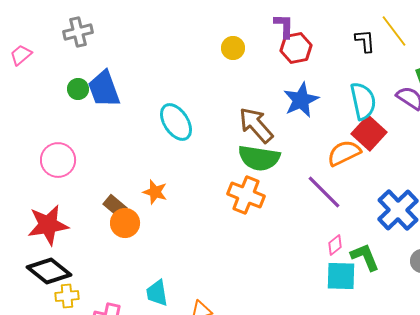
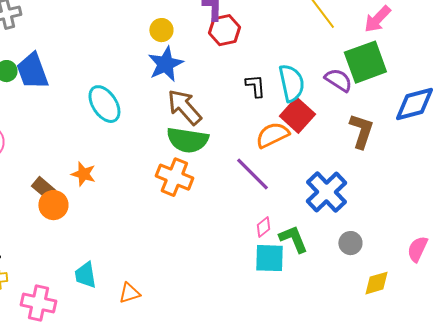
black L-shape: (365, 41) -> (255, 86), moved
blue star: (301, 100) -> (165, 64), moved

